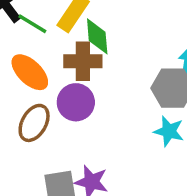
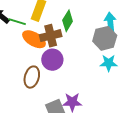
green diamond: (97, 36) -> (68, 21), moved, turned 50
orange ellipse: (30, 72) -> (34, 39), moved

